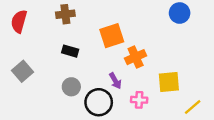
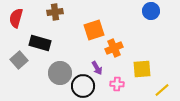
black rectangle: (70, 51) -> (40, 43), moved, size x1.5
gray circle: (71, 87) -> (60, 73), size x1.5

